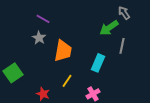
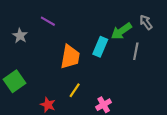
gray arrow: (124, 13) -> (146, 22), moved
gray star: (39, 38) -> (20, 36), moved
cyan rectangle: (98, 63) -> (100, 47), moved

